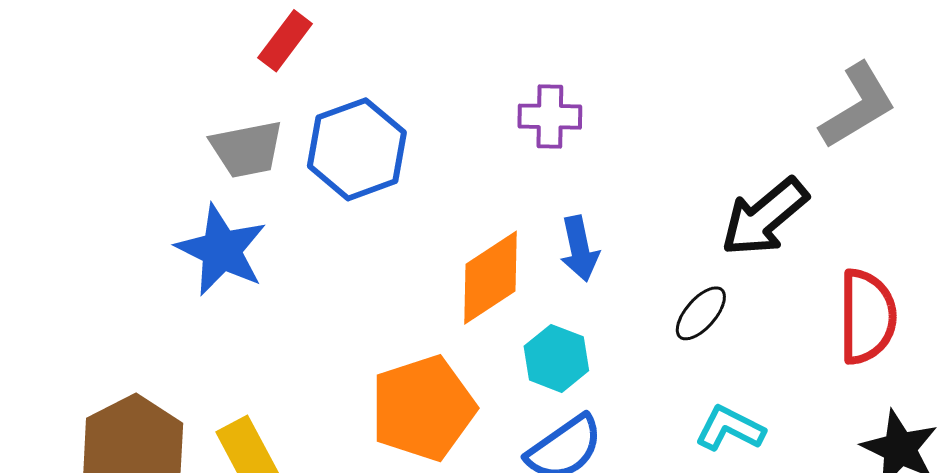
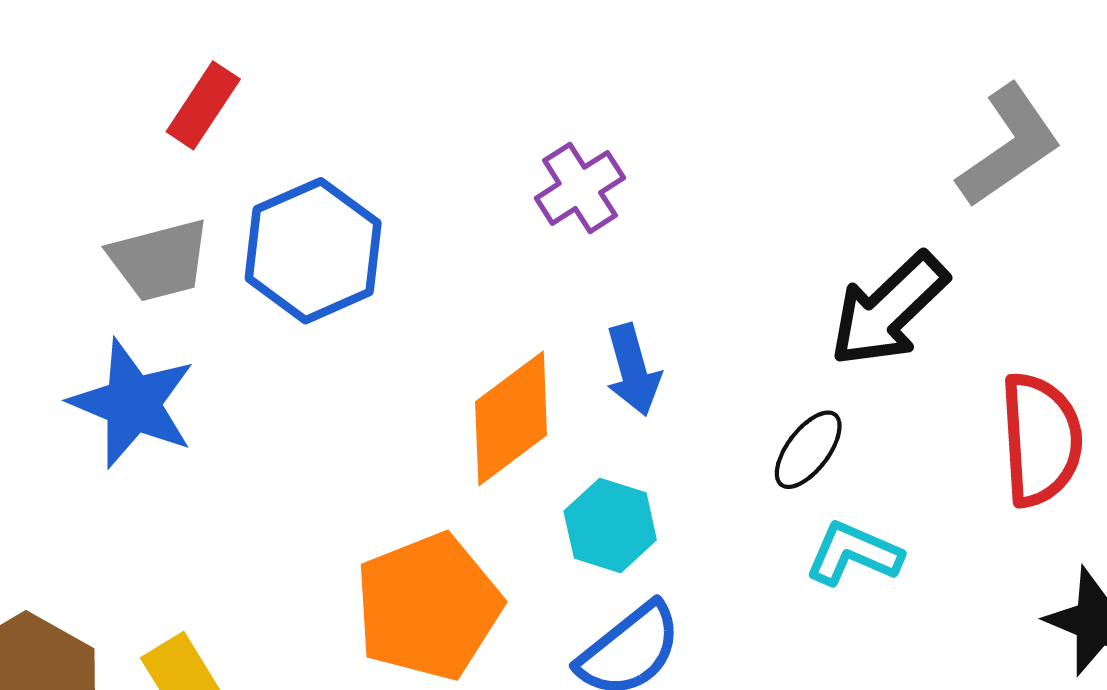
purple cross: (550, 117) -> (580, 188), turned -30
cyan L-shape: (730, 428) -> (854, 554), moved

